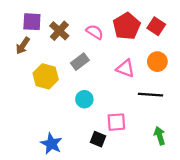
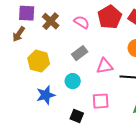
gray rectangle: (80, 62) -> (80, 53), moved
pink triangle: (125, 68) -> (105, 66), moved, turned -30
black square: (98, 139) -> (77, 116), moved
blue star: (51, 144) -> (46, 95), moved, turned 30

